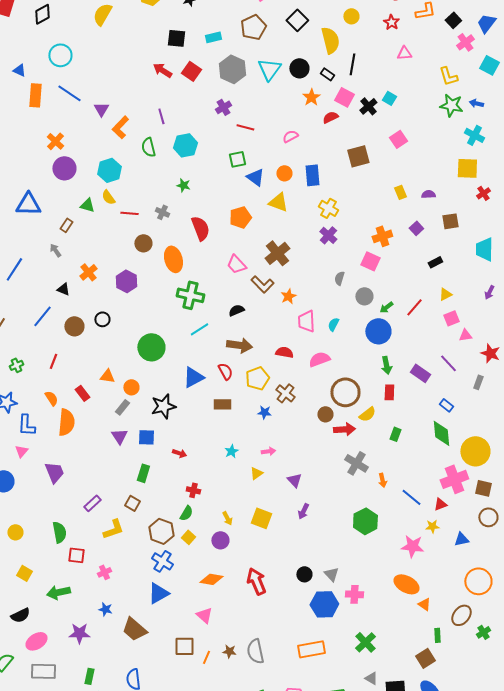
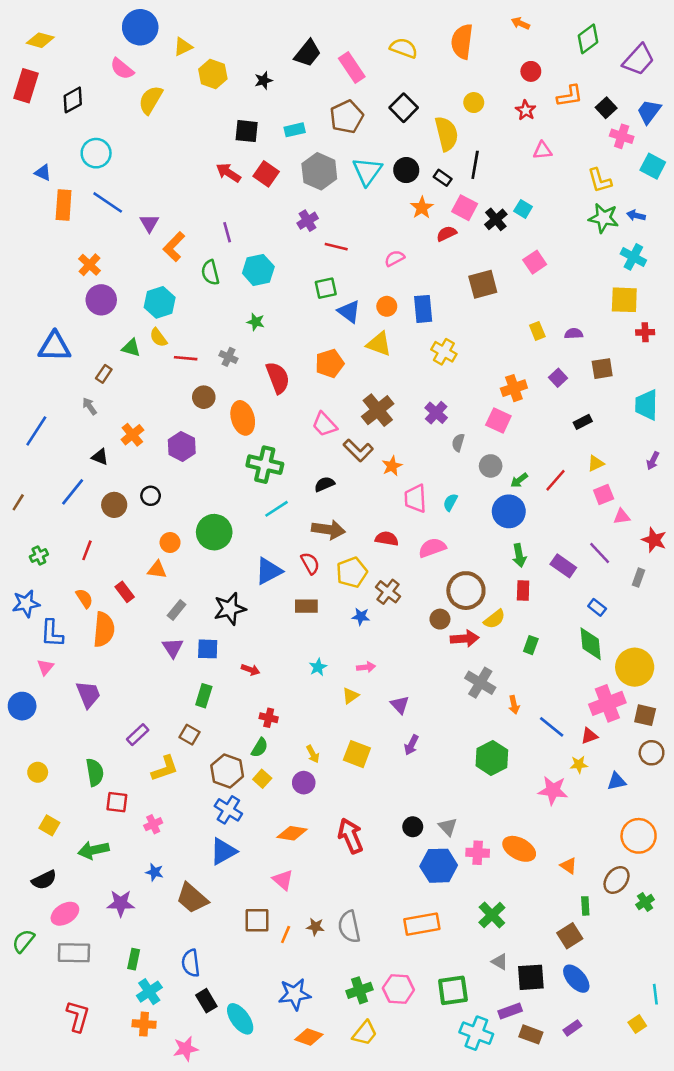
pink cross: (465, 42) -> (622, 136), turned -36
red cross: (483, 193) -> (645, 332), turned 32
purple cross: (328, 235) -> (436, 413), moved
orange circle: (131, 387) -> (170, 543), moved
orange ellipse: (406, 584) -> (519, 849), moved

